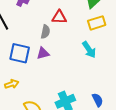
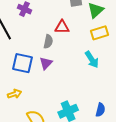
purple triangle: (43, 53) -> (46, 63), turned -32
blue semicircle: (98, 100) -> (100, 110), turned 40

